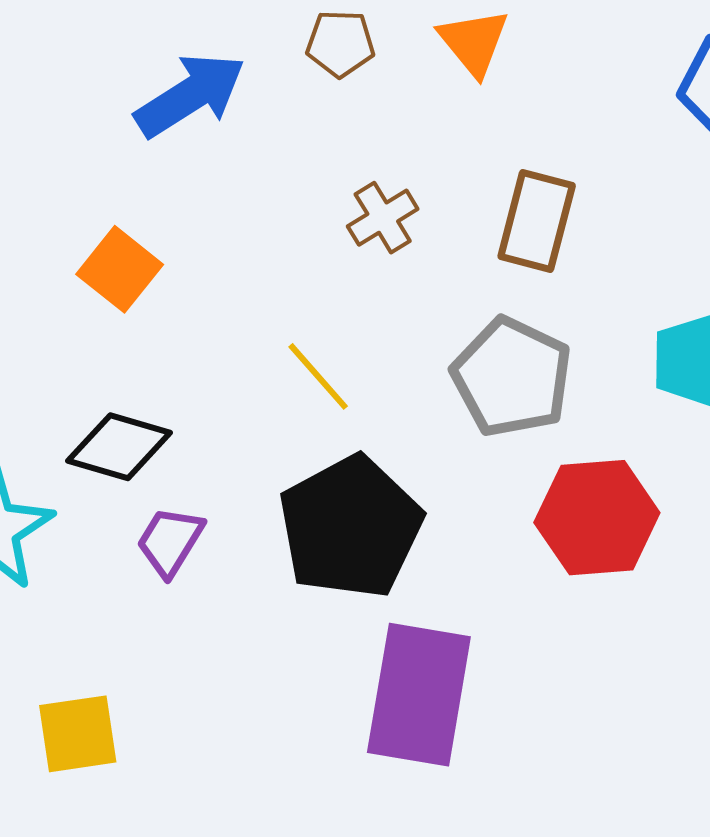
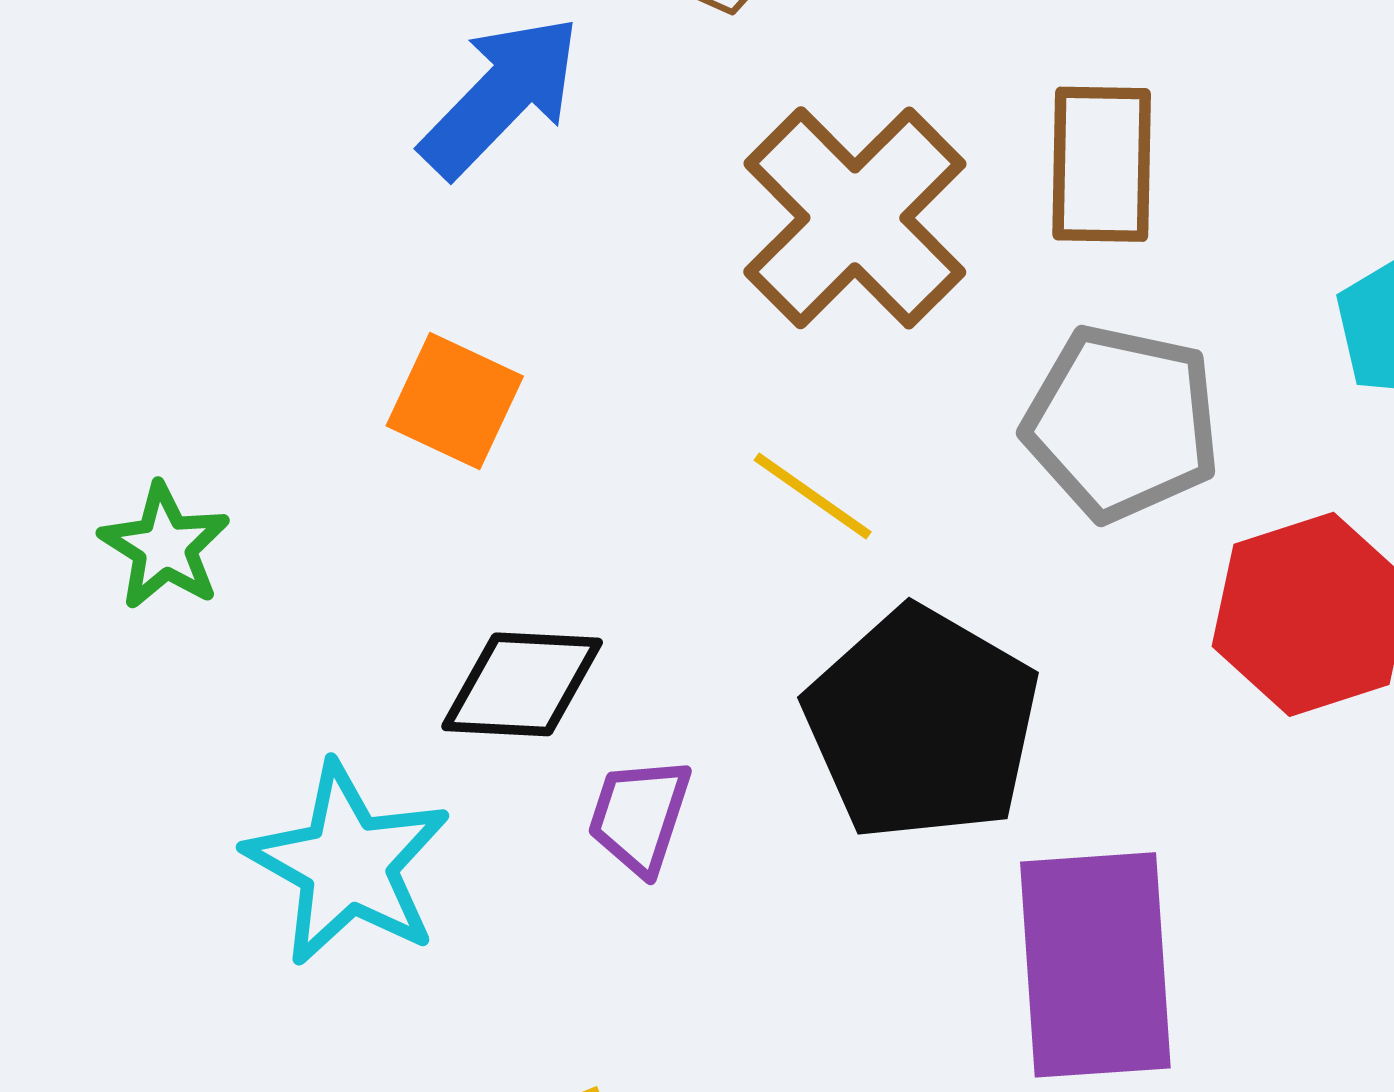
brown cross: (383, 218) -> (855, 218), size x2.0

